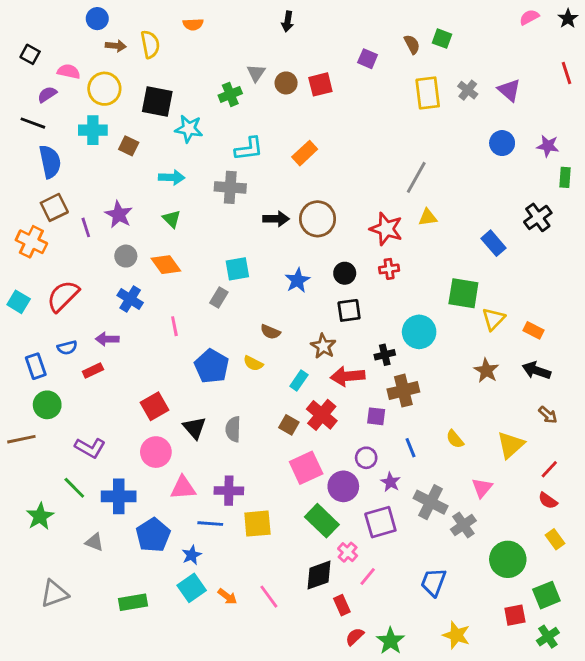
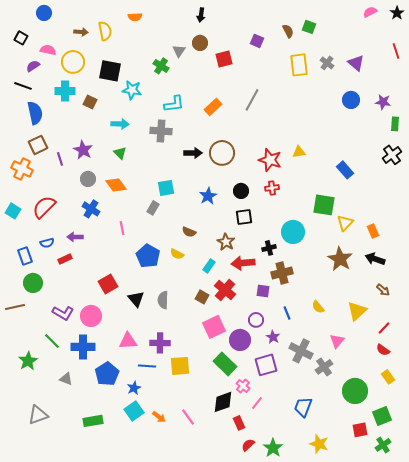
blue circle: (97, 19) -> (44, 13), moved
brown circle: (286, 83) -> (200, 43), moved
green cross: (230, 94) -> (161, 66), turned -35
gray line: (416, 177) -> (252, 100), moved
black cross: (538, 217) -> (392, 155), moved
orange rectangle: (534, 330) -> (373, 231), turned 40
brown star: (486, 370) -> (340, 259), size x1.4
pink circle: (156, 452) -> (91, 316), moved

